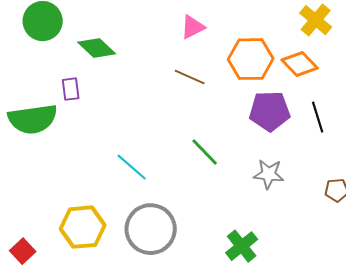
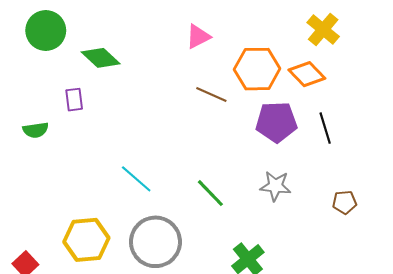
brown line: (190, 77) -> (211, 95), moved
green semicircle: (33, 119) -> (36, 130), size x0.5
green line: (205, 152) -> (210, 193), moved

